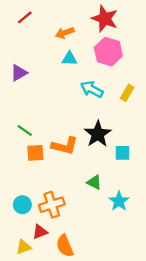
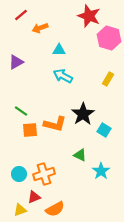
orange arrow: (65, 33) -> (40, 28), moved
pink hexagon: (108, 52) -> (109, 38), moved
cyan arrow: (92, 89) -> (63, 76), moved
cyan square: (122, 153) -> (104, 130), turned 32
orange semicircle: (65, 246) -> (55, 209), turned -96

